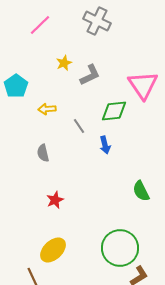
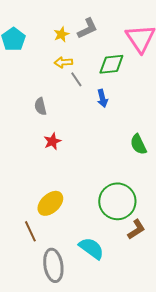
yellow star: (64, 63) -> (61, 34), moved
yellow arrow: (47, 109) -> (63, 62), moved
red star: (55, 200) -> (52, 141), moved

